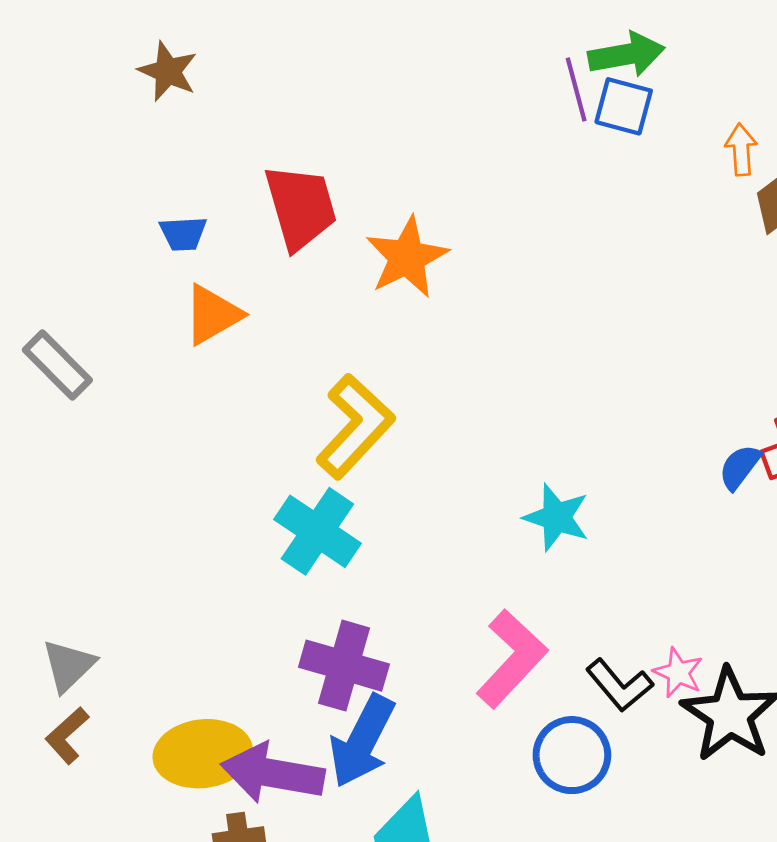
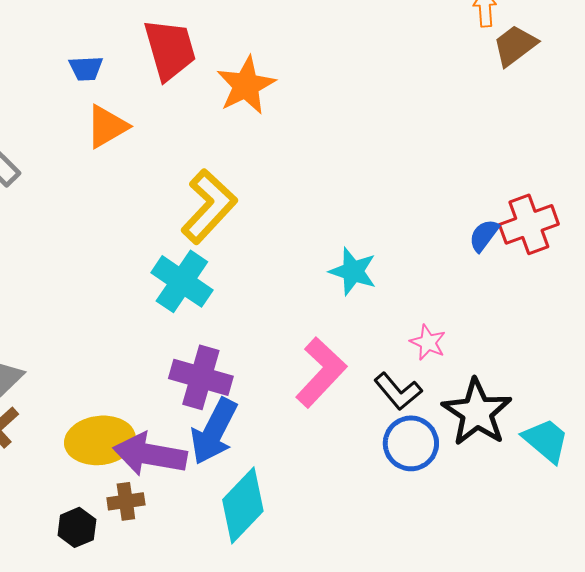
pink star: (678, 673) -> (428, 342), moved
blue circle: (572, 755) -> (411, 443), moved

